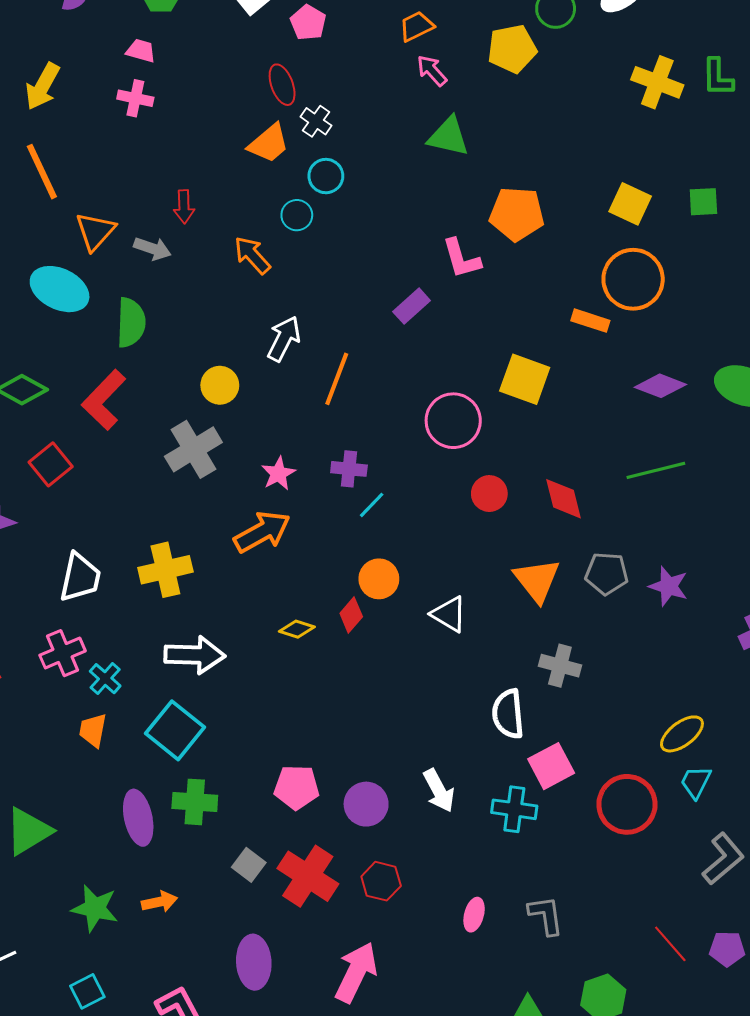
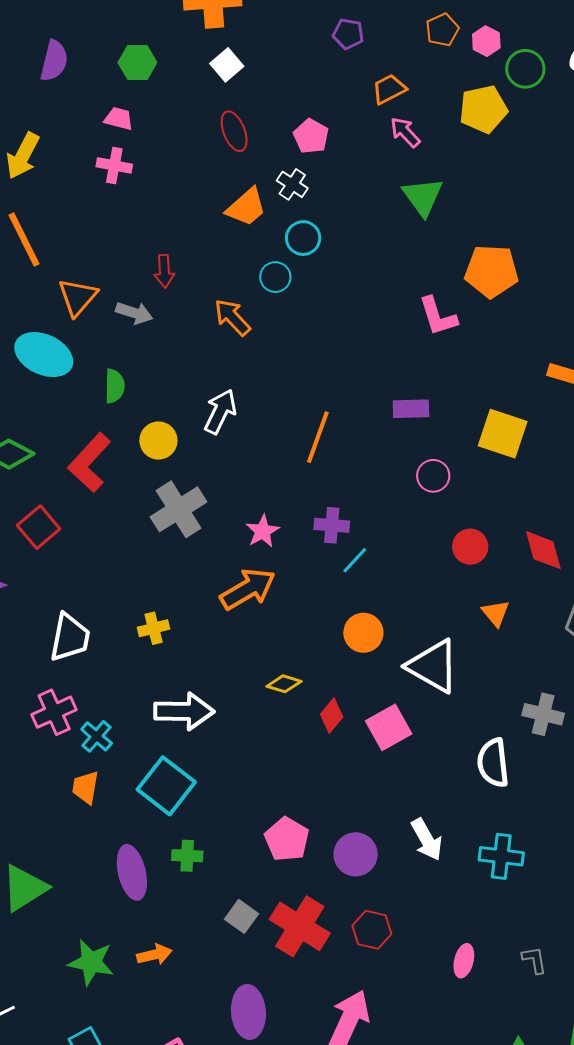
pink pentagon: (308, 23) -> (311, 136), moved
red ellipse: (282, 85) -> (234, 131), moved
green triangle: (448, 137) -> (423, 197), turned 42
purple rectangle: (412, 306) -> (411, 409), moved, turned 42
green semicircle: (131, 323) -> (115, 386), size x0.7
white arrow: (284, 339) -> (220, 412), moved
yellow circle: (220, 385) -> (158, 441), moved
pink circle: (453, 421) -> (433, 476), size x0.6
yellow cross: (165, 570) -> (154, 628), size x0.6
orange triangle: (537, 580) -> (496, 613), moved, size x0.6
white triangle: (449, 614) -> (433, 666), size x1.5
red diamond: (351, 615) -> (332, 716), moved
pink square: (551, 766) -> (389, 727), moved
pink pentagon: (297, 787) -> (287, 839), turned 30
green cross: (195, 802) -> (187, 856), size x0.7
gray L-shape: (546, 915) -> (534, 960), size x0.7

